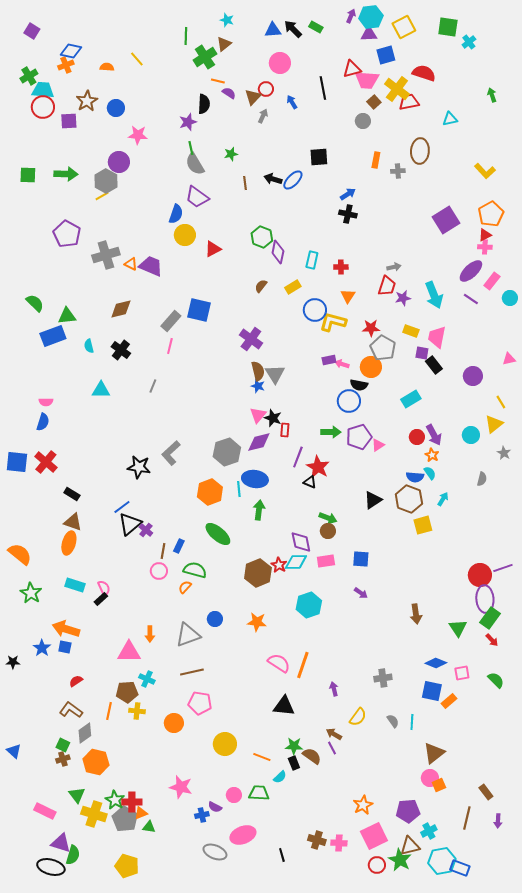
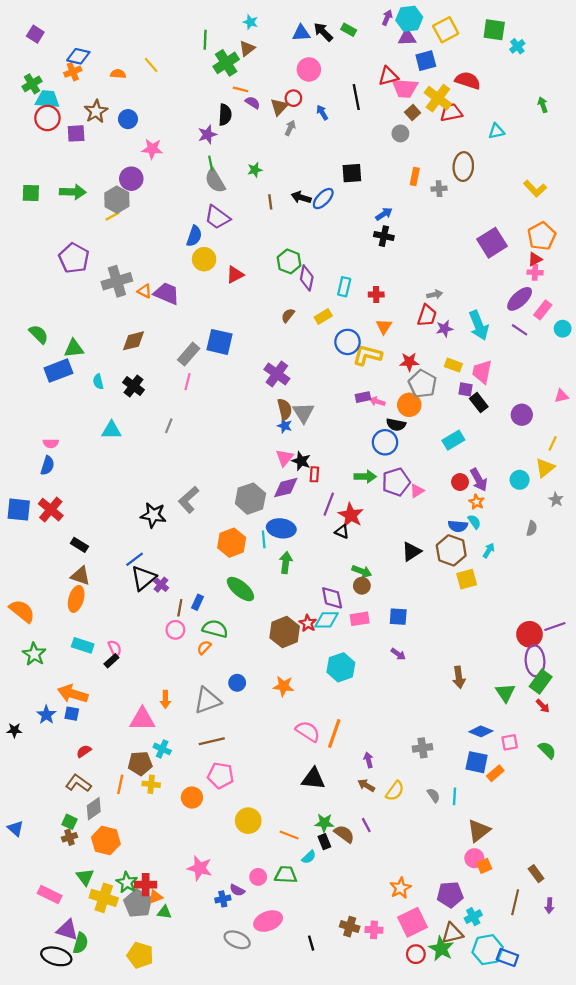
yellow line: (501, 402) -> (553, 443), turned 56
brown arrow: (334, 734) -> (366, 785), moved

